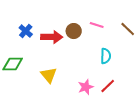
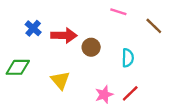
pink line: (97, 25) -> (118, 12), moved
brown circle: (74, 31) -> (91, 47), moved

